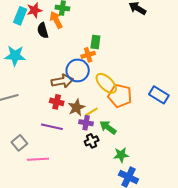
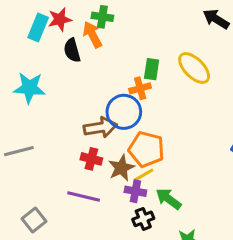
yellow ellipse: (106, 83) -> (194, 68), moved
orange pentagon: (120, 96) -> (146, 149), moved

